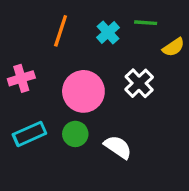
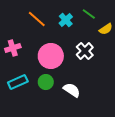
green line: (146, 23) -> (89, 14), turned 32
orange line: (61, 31) -> (37, 19), turned -66

